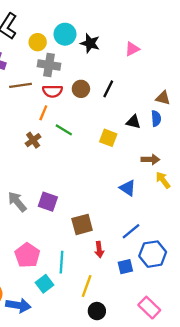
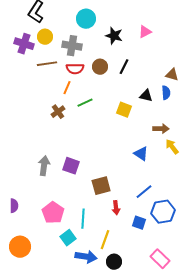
yellow circle: (38, 42) -> (45, 37), moved
black star: (90, 43) -> (114, 36), moved
green line: (64, 130) -> (85, 103), turned -56
gray arrow: (17, 202) -> (44, 166), turned 48
blue square: (125, 267) -> (139, 223), turned 32
blue arrow: (18, 305) -> (86, 257), moved

